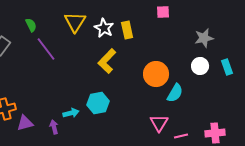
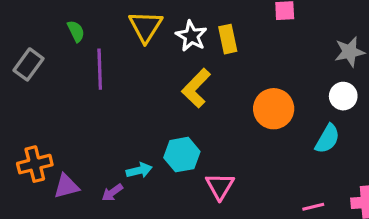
purple line: (46, 49) -> (100, 69), turned 35
cyan semicircle: (175, 93) -> (327, 139), moved
pink triangle: (159, 123) -> (220, 186), moved
purple arrow: (54, 127) -> (112, 193), turned -112

